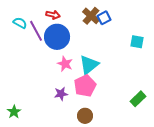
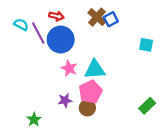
cyan triangle: (89, 65) -> (95, 69), turned 35
green star: (14, 112) -> (34, 120), moved
brown circle: (85, 116) -> (87, 108), moved

